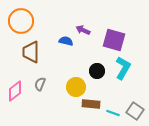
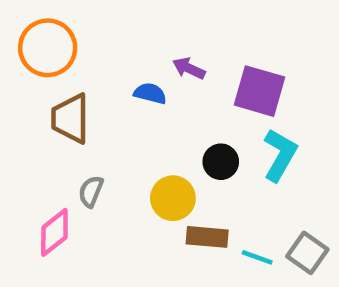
pink diamond: (15, 91) -> (54, 232), moved

